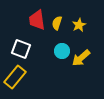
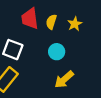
yellow arrow: (81, 58) -> (64, 79), moved

